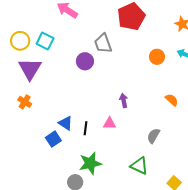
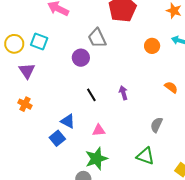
purple triangle: (30, 69) -> (27, 71), size x0.7
pink triangle: (110, 123) -> (99, 130), moved
black line: (85, 128) -> (91, 95), moved, turned -32

